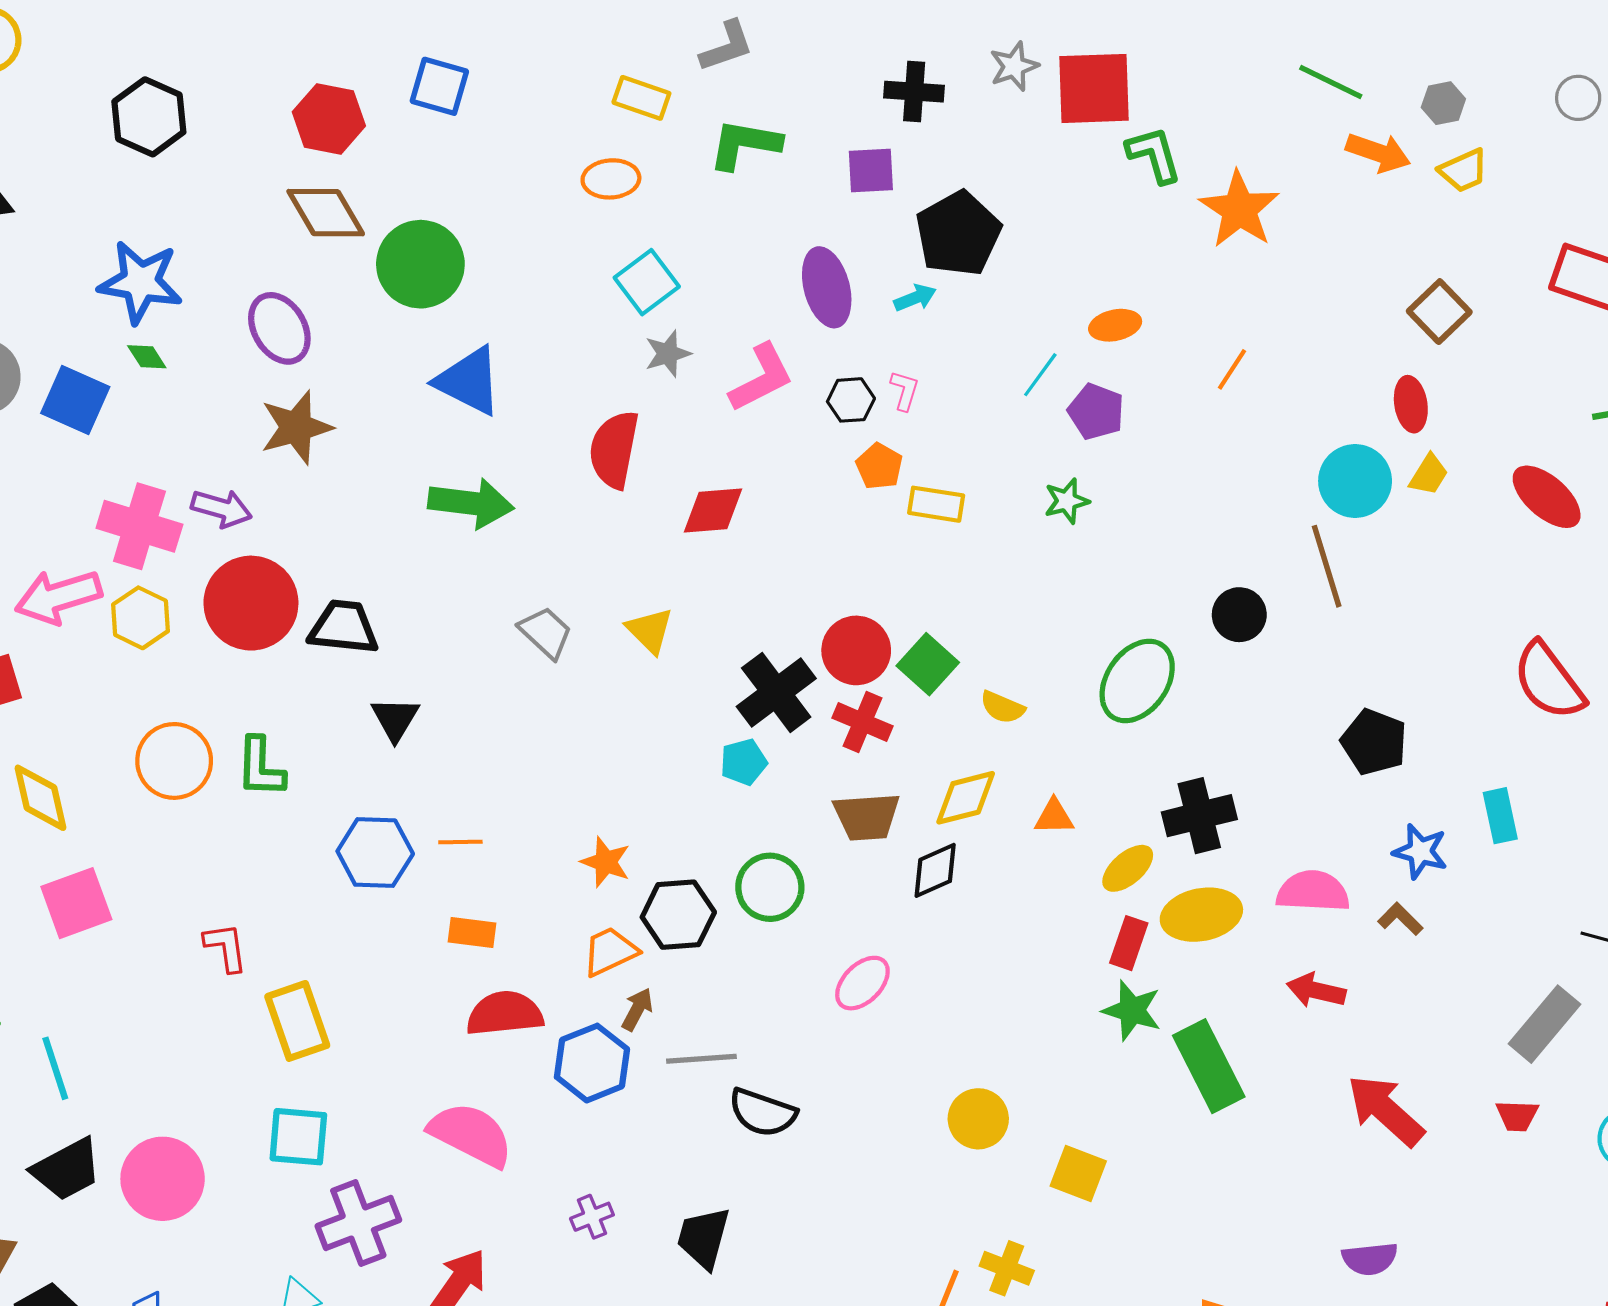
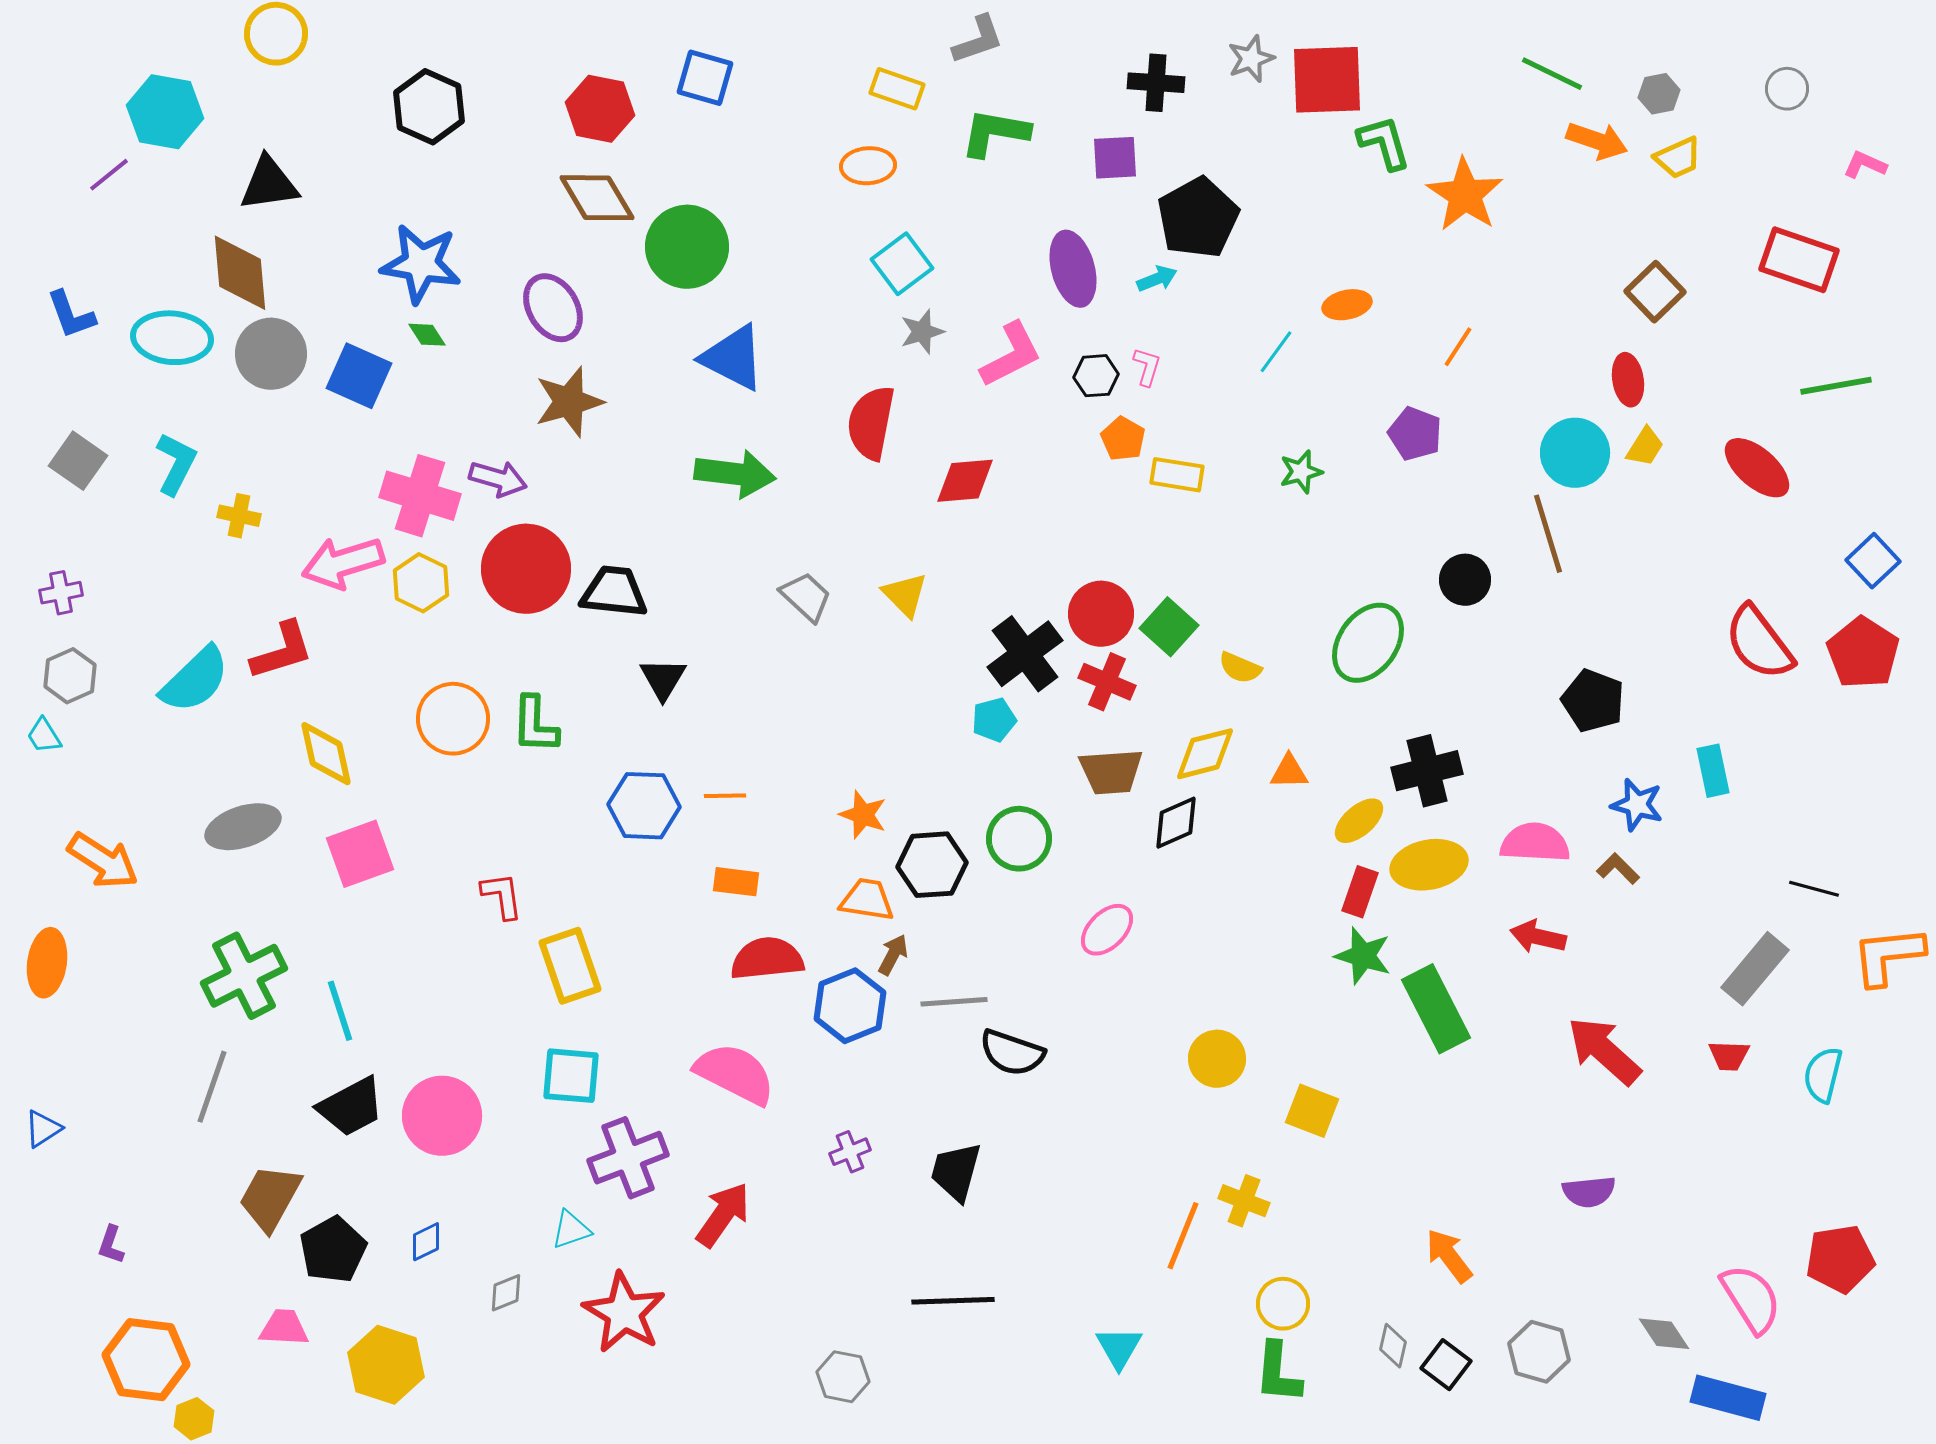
purple pentagon: (1096, 412) -> (1415, 434), moved
orange trapezoid: (610, 951) -> (867, 900), turned 34

